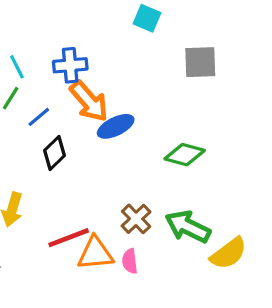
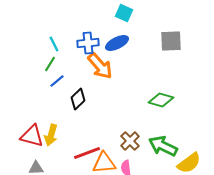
cyan square: (147, 18) -> (124, 13), moved
blue line: (39, 117) -> (57, 81), moved
blue ellipse: (116, 126) -> (117, 43), moved

